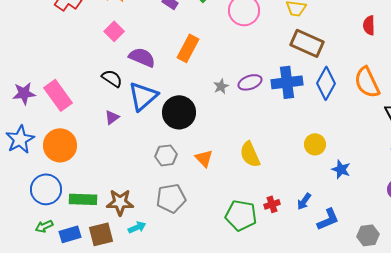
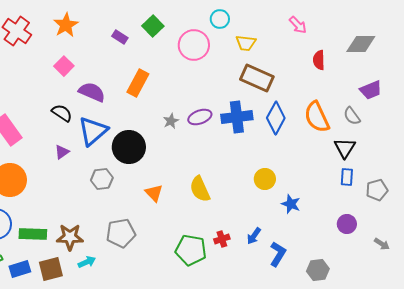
gray hexagon: (166, 155) -> (102, 179), moved
blue L-shape: (328, 219) -> (278, 254), turned -35

